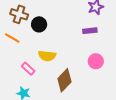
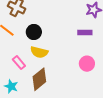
black circle: (39, 24) -> (34, 32), moved
brown diamond: (64, 80) -> (39, 79), moved

